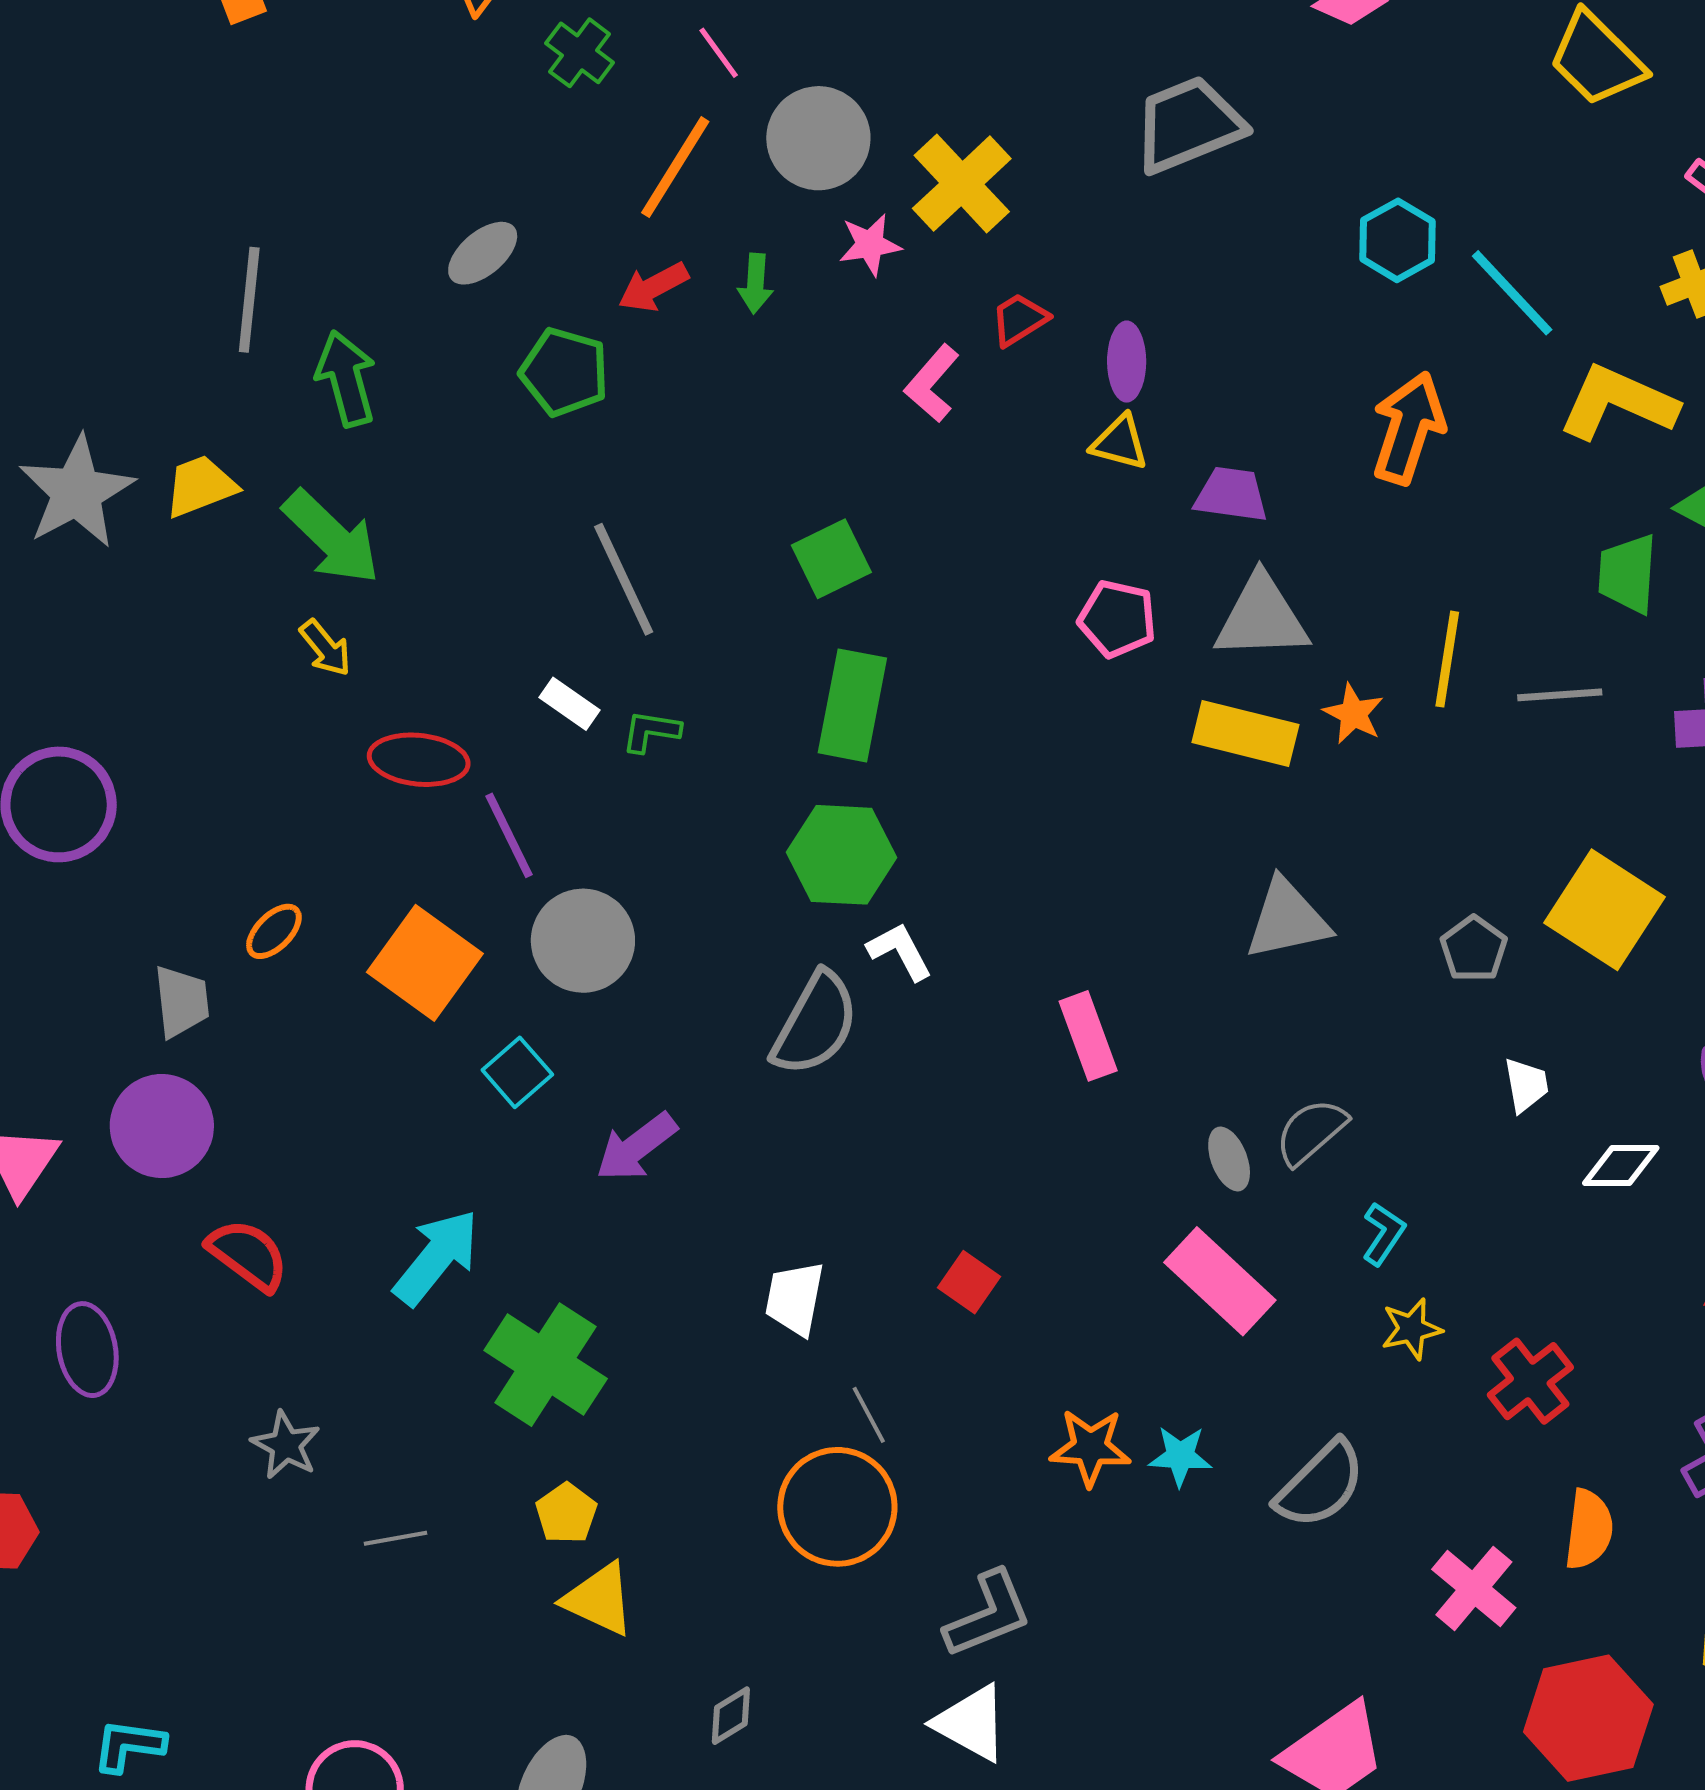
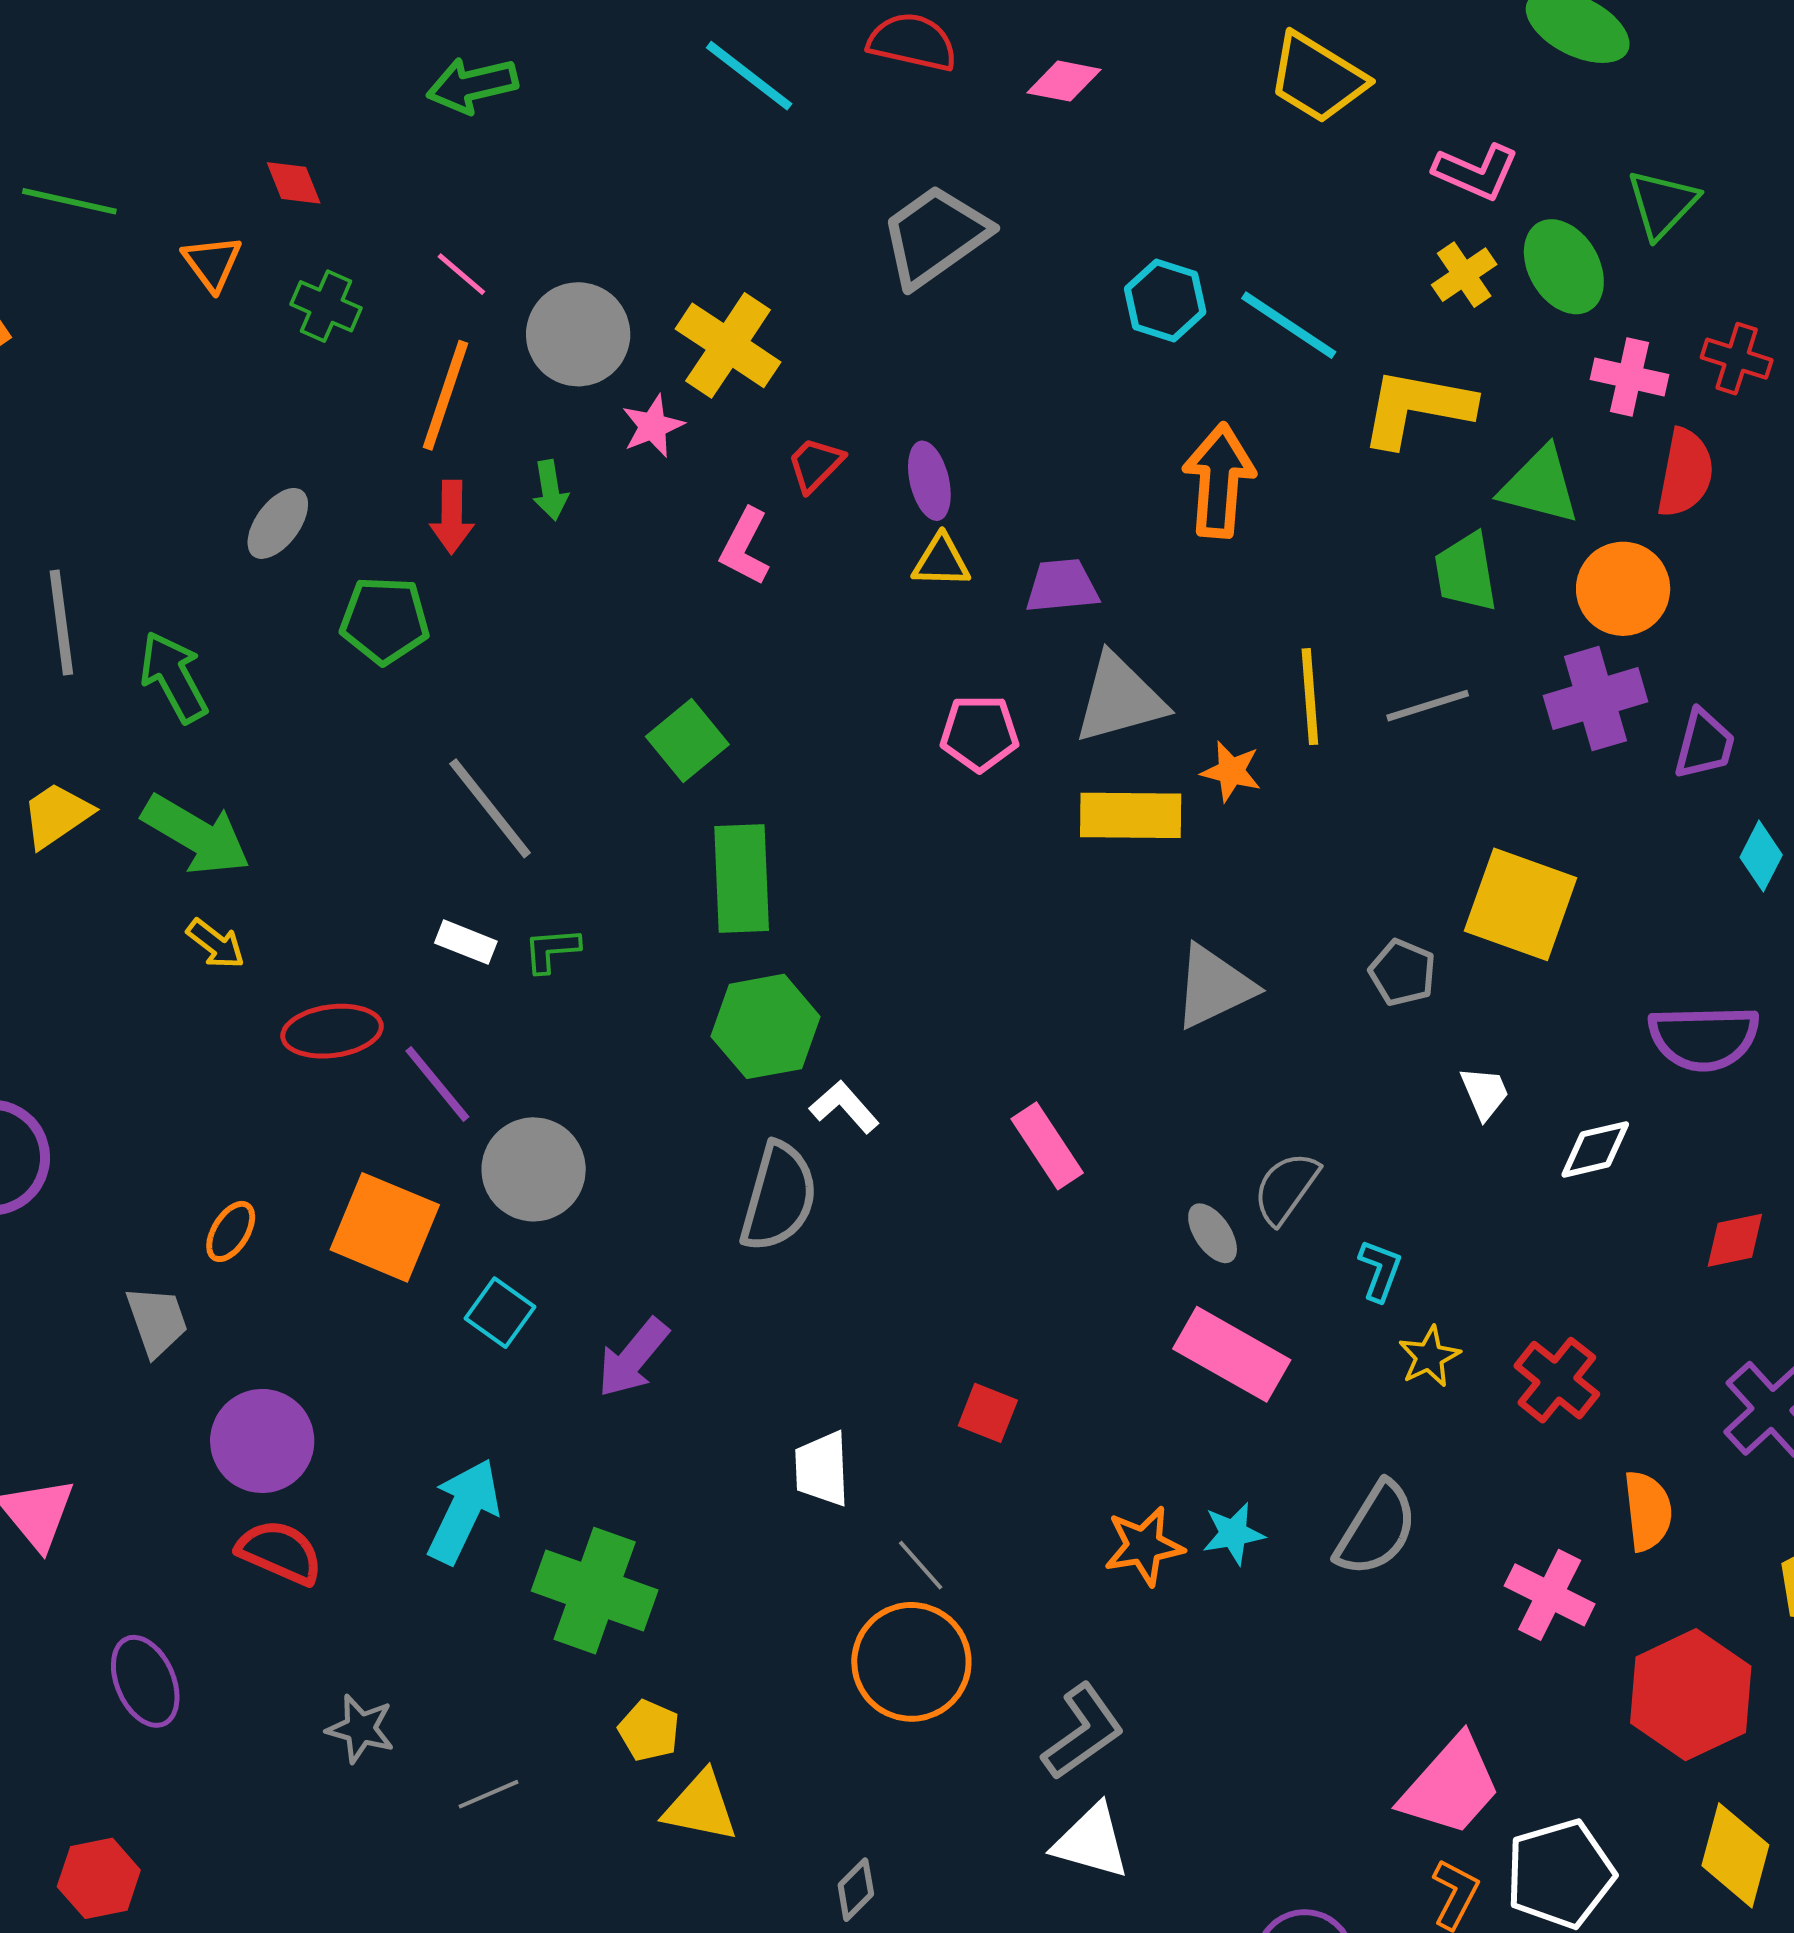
red arrow: (653, 287) -> (452, 517), turned -48
purple circle: (162, 1126) -> (262, 1441), moved

